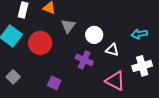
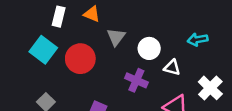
cyan arrow: (139, 34) -> (198, 40), moved
white cross: (142, 66) -> (210, 88), turned -30

